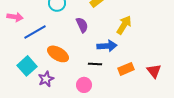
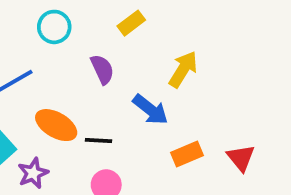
blue arrow: (107, 46) -> (150, 110), turned 42
black line: (95, 64) -> (98, 140), moved

